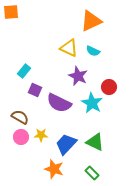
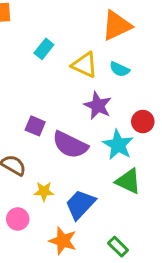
cyan rectangle: (24, 71) -> (44, 49), moved
pink circle: (21, 137) -> (18, 219), moved
green triangle: (95, 142) -> (128, 181), moved

